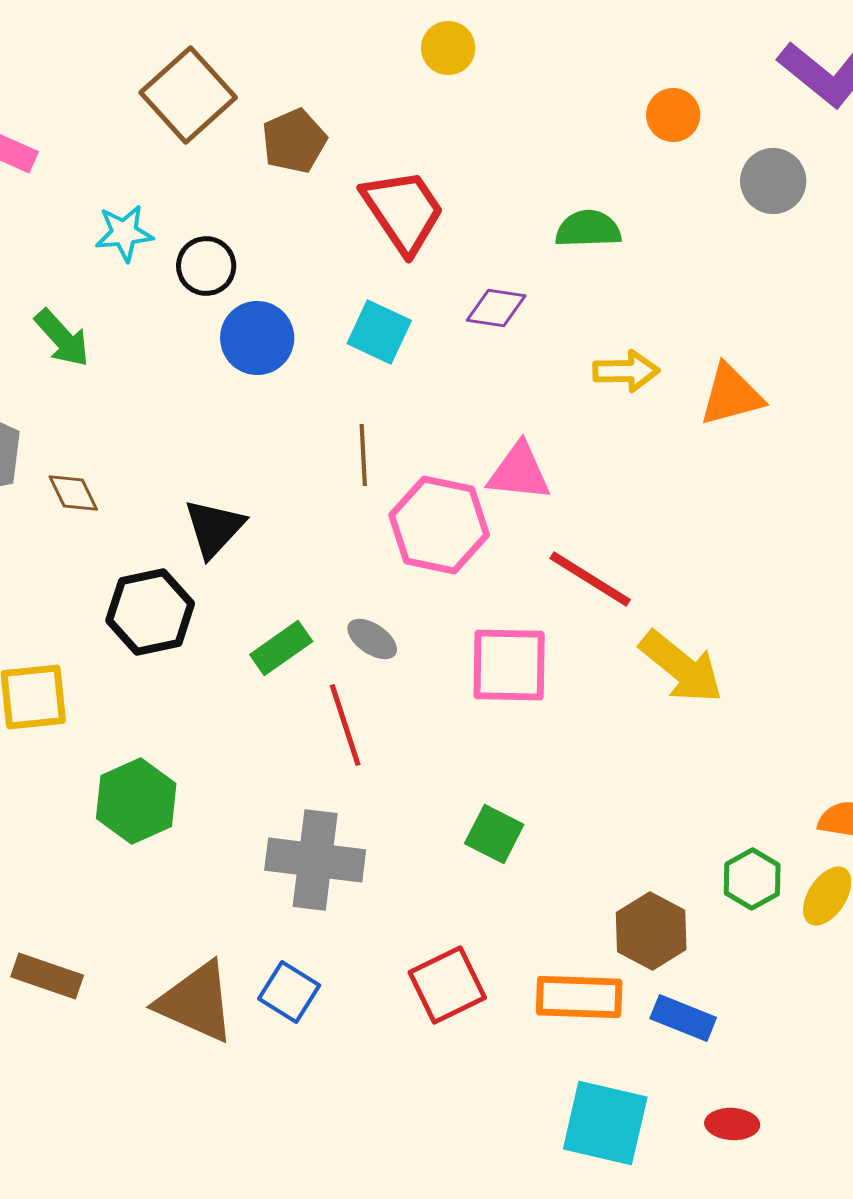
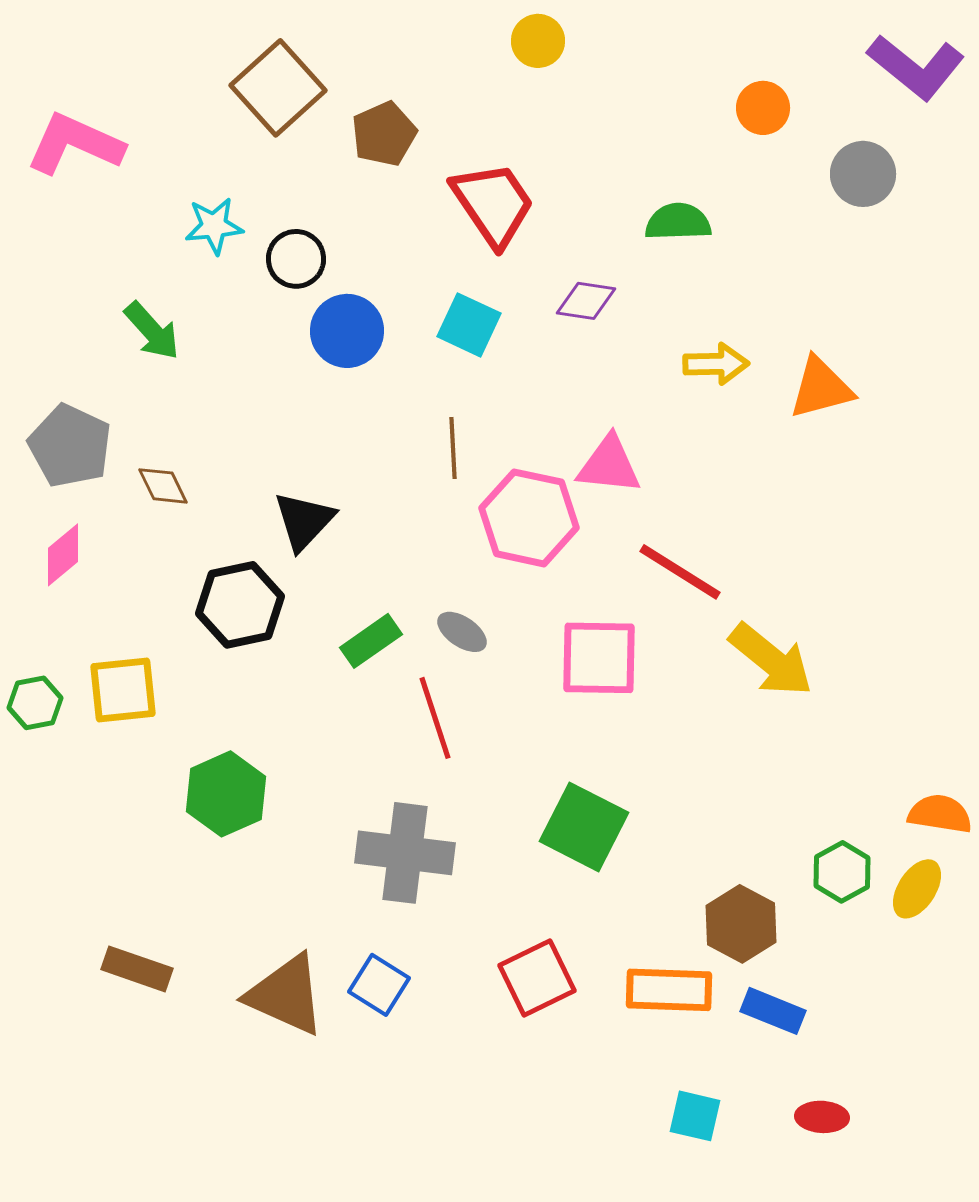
green square: (494, 834) -> (584, 827), size x1.5
cyan square: (605, 1123) -> (695, 1116), size x0.6

